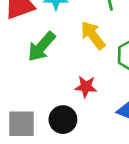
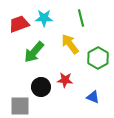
black circle: (63, 120) -> (41, 87), moved

